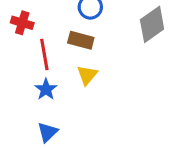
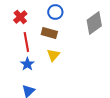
red cross: (22, 23) -> (20, 17), moved, turned 32

